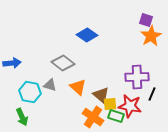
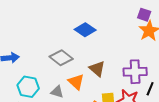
gray triangle: (50, 85) -> (57, 92), moved
brown triangle: (101, 95) -> (97, 69), moved

